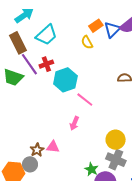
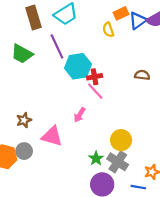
purple line: (29, 64) -> (57, 46), moved
red cross: (46, 64) -> (95, 77), moved
pink triangle: (53, 147) -> (52, 136), size x1.5
brown star: (37, 150) -> (24, 120), moved
green star: (91, 169) -> (96, 158), moved

